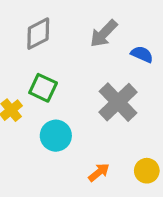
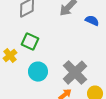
gray cross: (118, 102) -> (75, 73), moved

